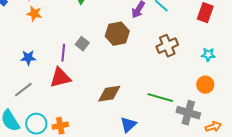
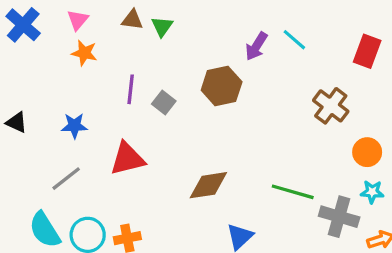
brown cross: (167, 46) -> (331, 106), moved, turned -30
purple line: (63, 53) -> (131, 89), moved
cyan star: (208, 55) -> (372, 192), moved
orange circle: (205, 85) -> (367, 152), moved

